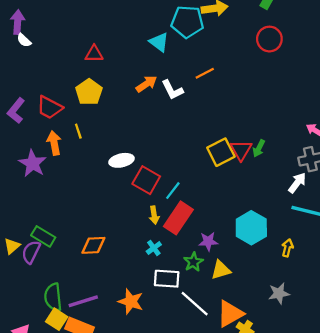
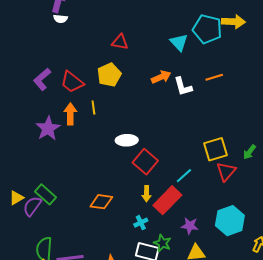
white semicircle: (24, 40) -> (60, 19), turned -48
red triangle: (241, 150) -> (226, 172), moved
cyan line: (173, 191) -> (184, 176), moved
orange diamond: (93, 245) -> (101, 202), moved
green star: (193, 262) -> (162, 243), moved, turned -30

